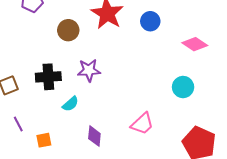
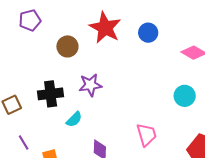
pink trapezoid: (142, 124) -> (147, 135), turned -60

